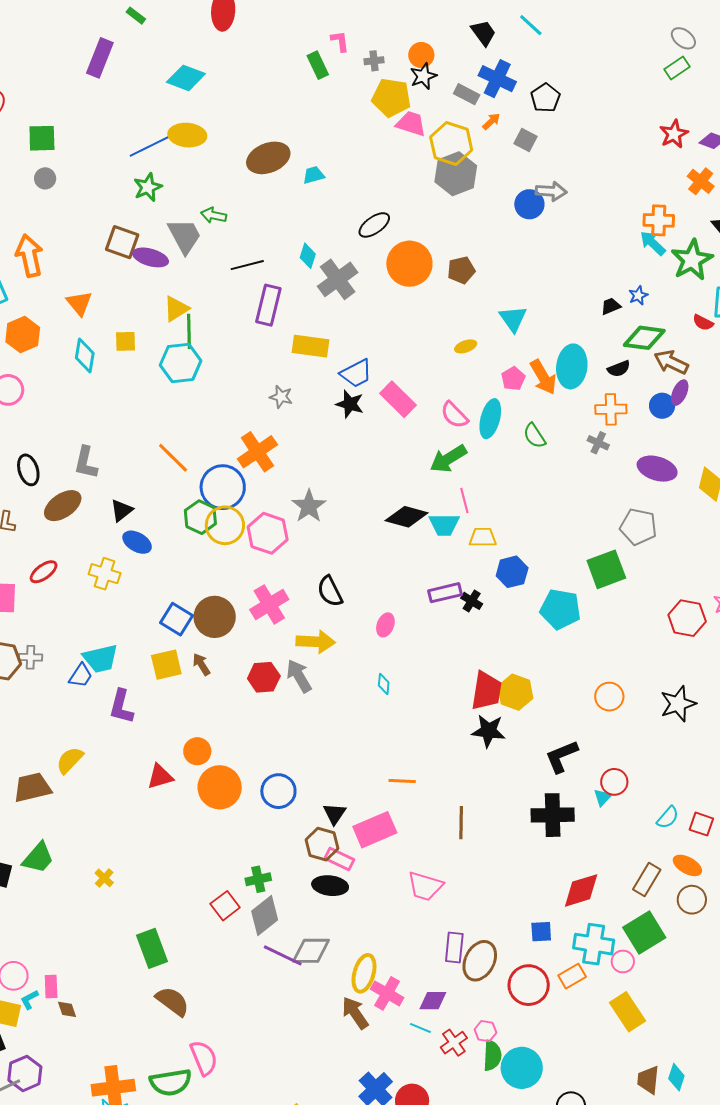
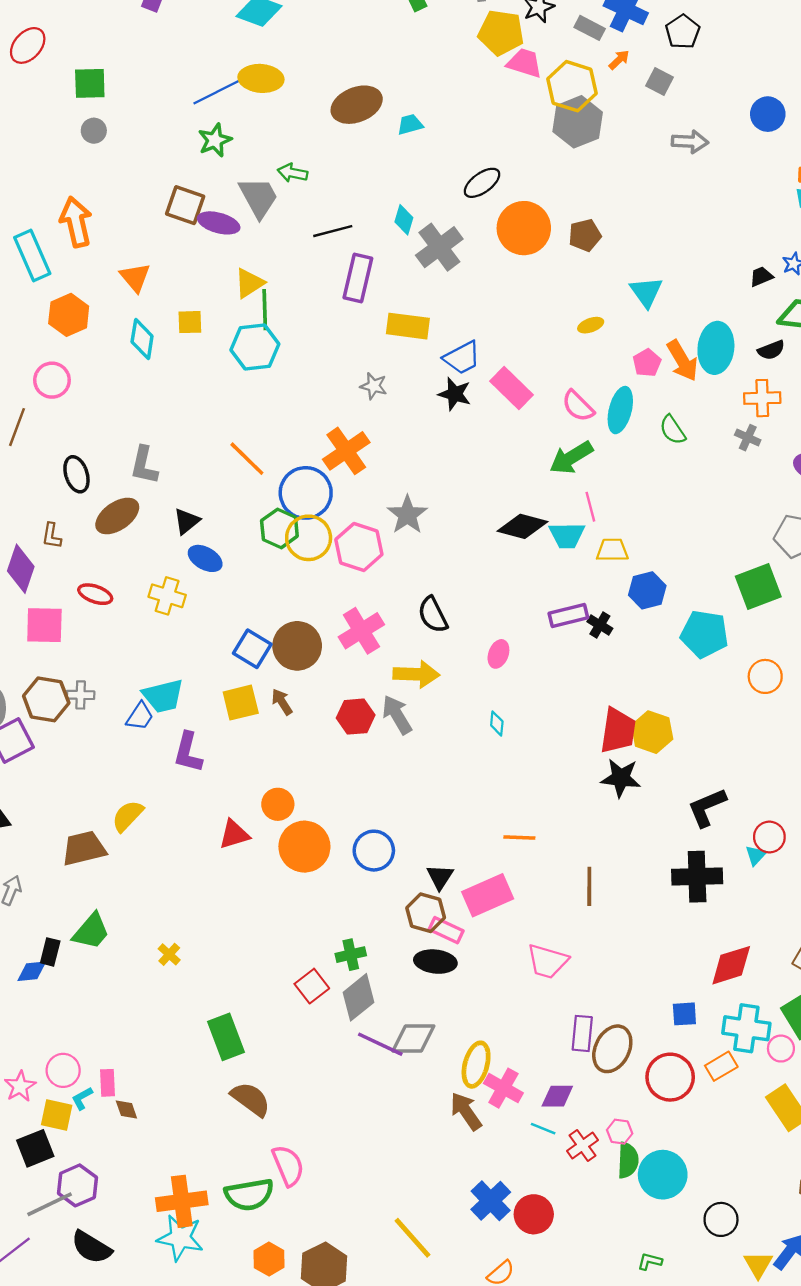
blue circle: (529, 204) -> (768, 114), moved
red ellipse: (44, 572) -> (95, 594), turned 56
orange circle: (609, 697) -> (765, 676), moved

